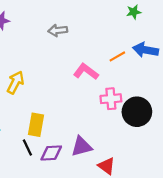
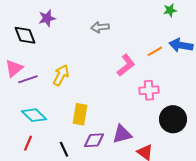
pink L-shape: (86, 72) -> (126, 65), turned 105
black circle: (137, 112) -> (173, 119), moved
black line: (27, 148) -> (64, 149), moved

